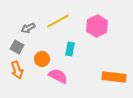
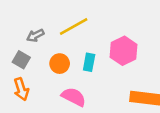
pink hexagon: (97, 26) -> (124, 51), moved
orange circle: (42, 59) -> (60, 64), moved

